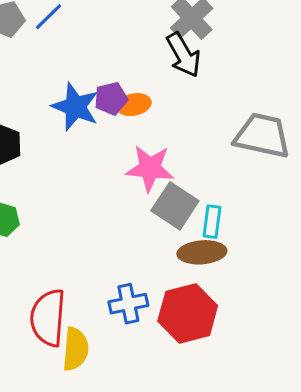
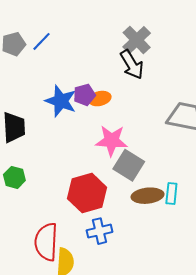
cyan rectangle: (212, 222) -> (171, 194), moved
red hexagon: (188, 313) -> (87, 193), moved

